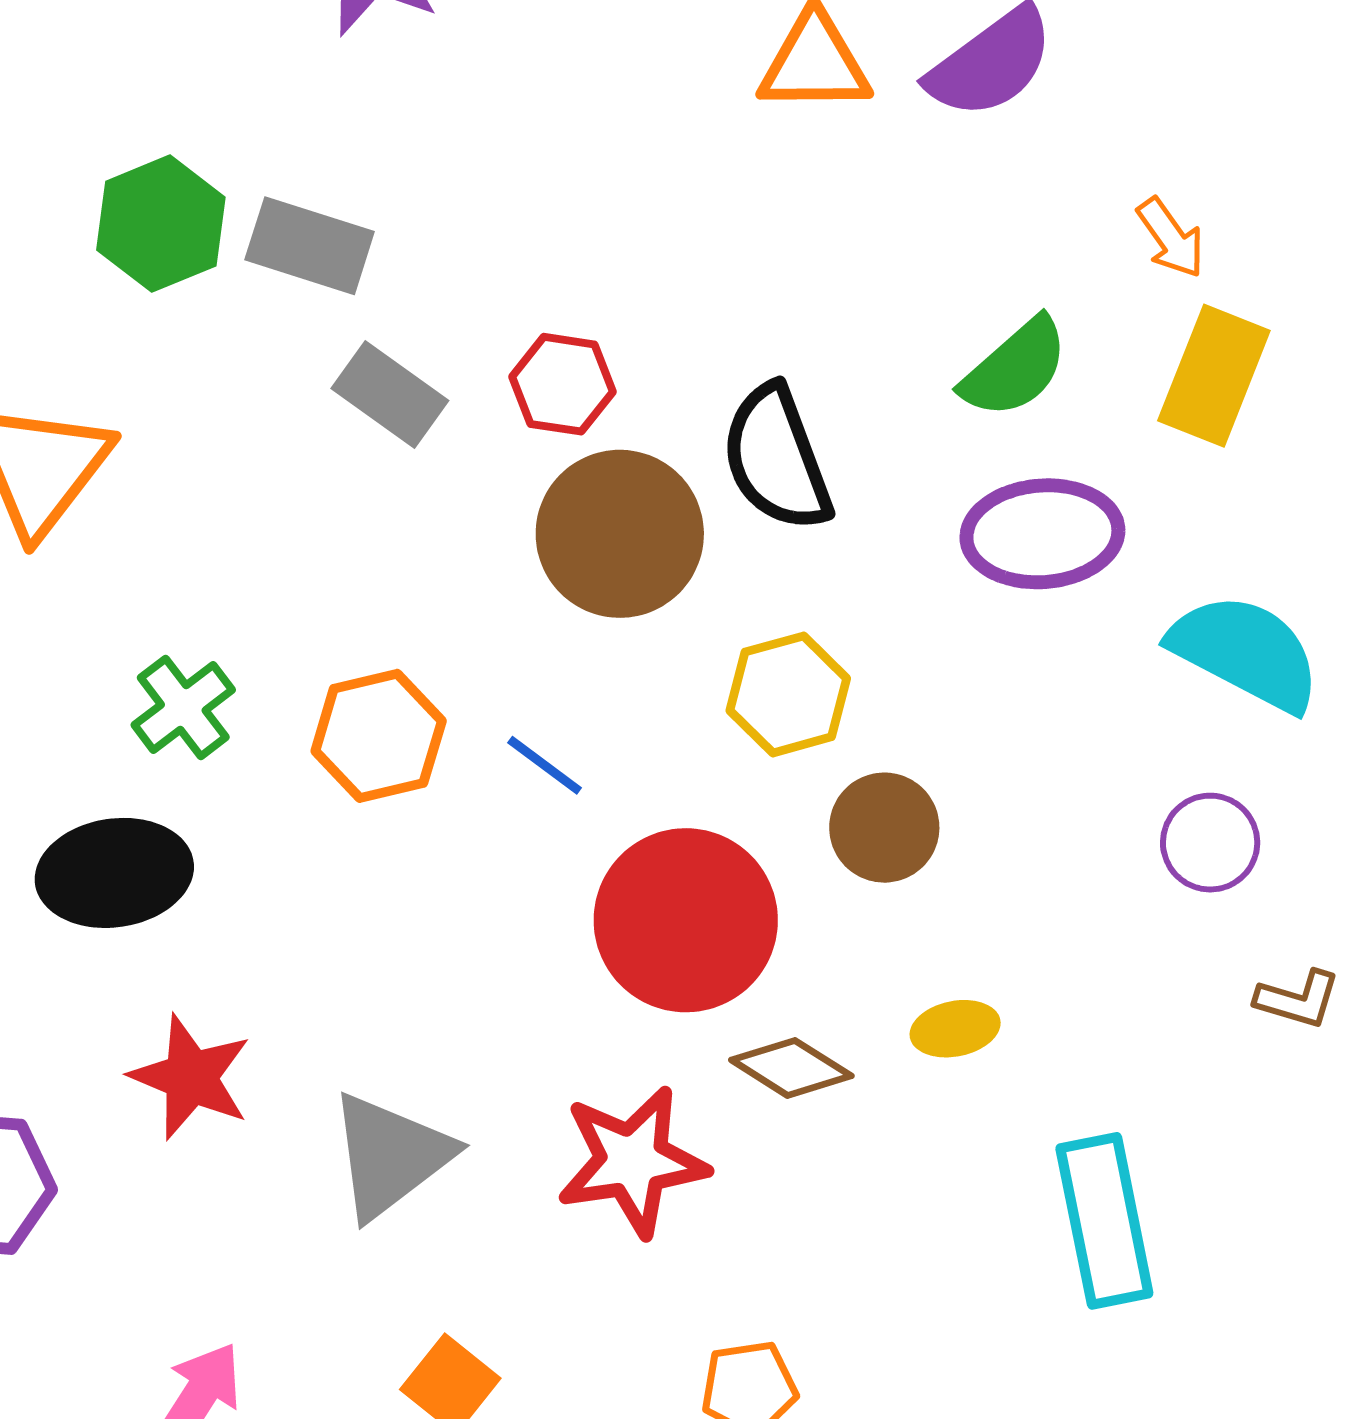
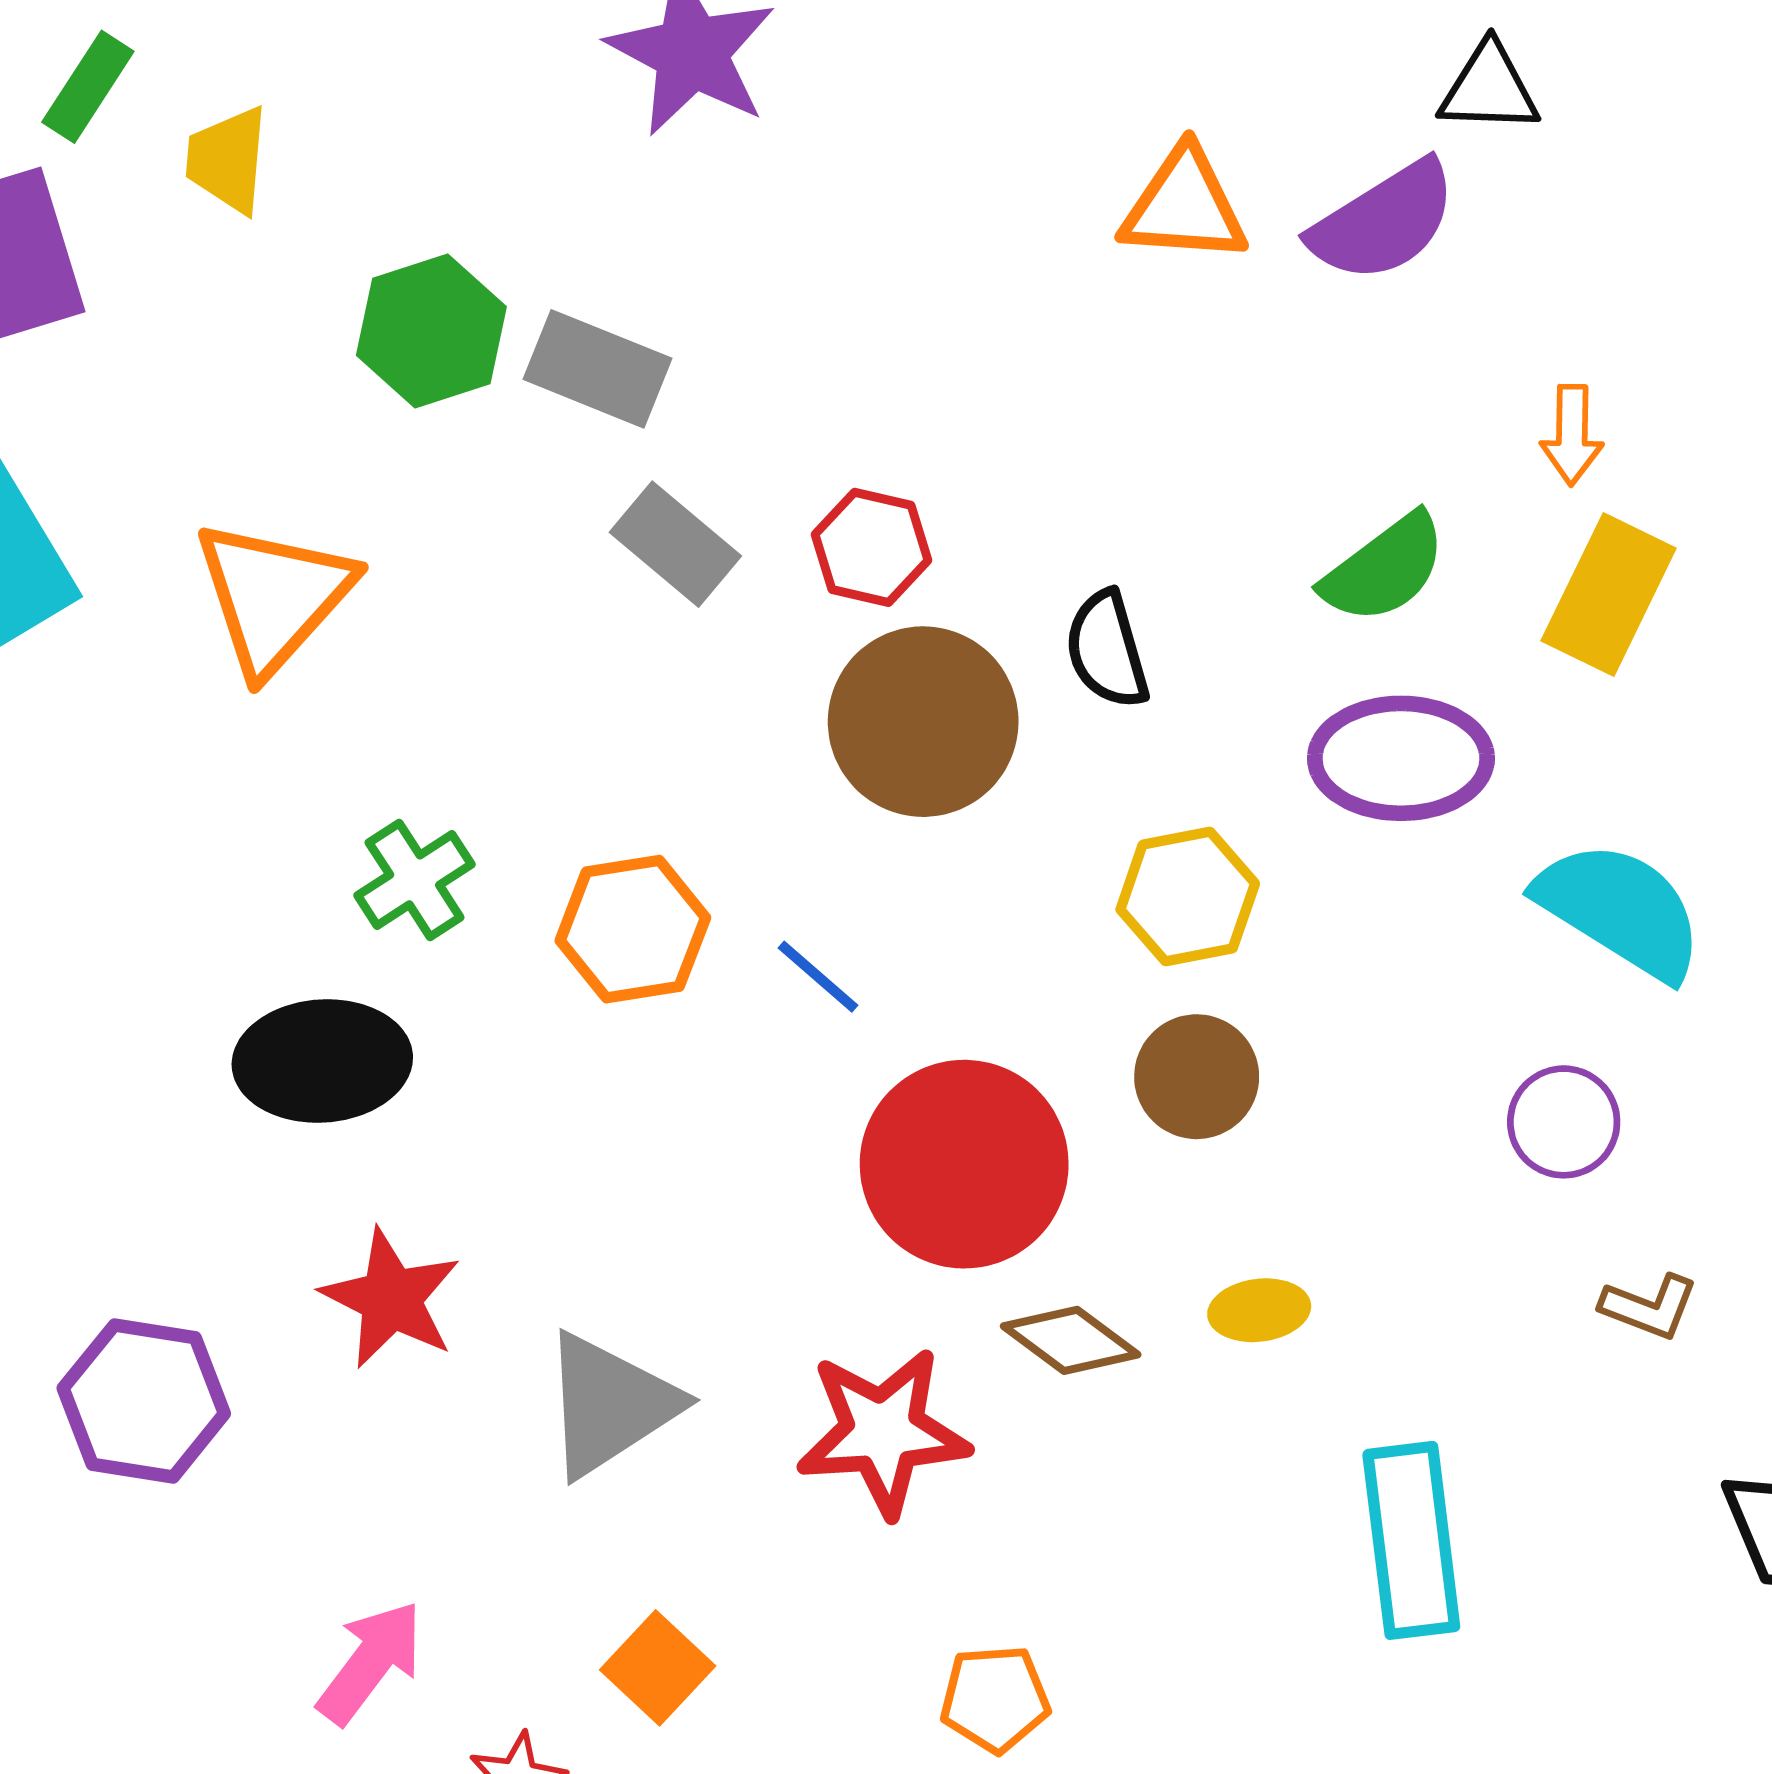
orange arrow: (1171, 238) -> (1572, 435), turned 32
black semicircle: (777, 458) -> (1107, 650), size x0.7
yellow hexagon: (788, 694) -> (1188, 897), moved

